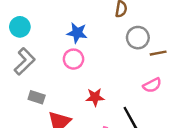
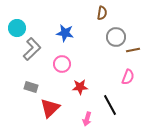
pink circle: (73, 59) -> (62, 64), moved
gray L-shape: (25, 61) -> (32, 49), moved
pink semicircle: (152, 85) -> (128, 77), turned -42

